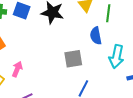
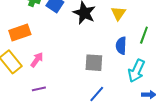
green line: (108, 13) -> (144, 35), moved

